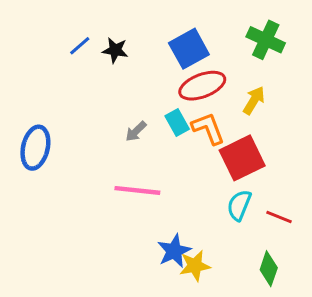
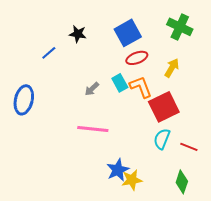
blue line: (80, 46) -> (49, 53), moved
red ellipse: (202, 86) -> (137, 58), size x0.7

